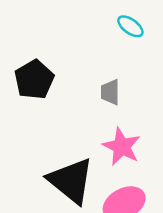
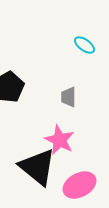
pink star: (122, 147) -> (60, 140), moved

